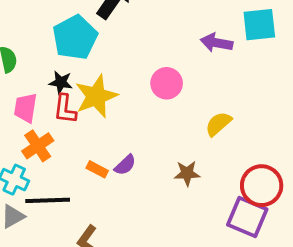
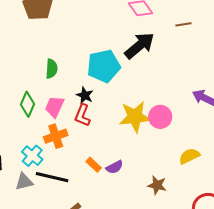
yellow star: (96, 96) -> (135, 117), moved

